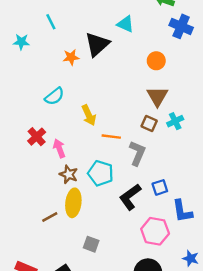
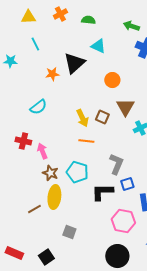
orange circle: (156, 61) -> (112, 80), moved
yellow arrow: (89, 115) -> (82, 118), moved
brown square: (149, 124) -> (102, 117), moved
red cross: (37, 137) -> (23, 141), turned -35
gray L-shape: (137, 153) -> (116, 164), moved
black L-shape: (130, 197) -> (102, 192), turned 35

